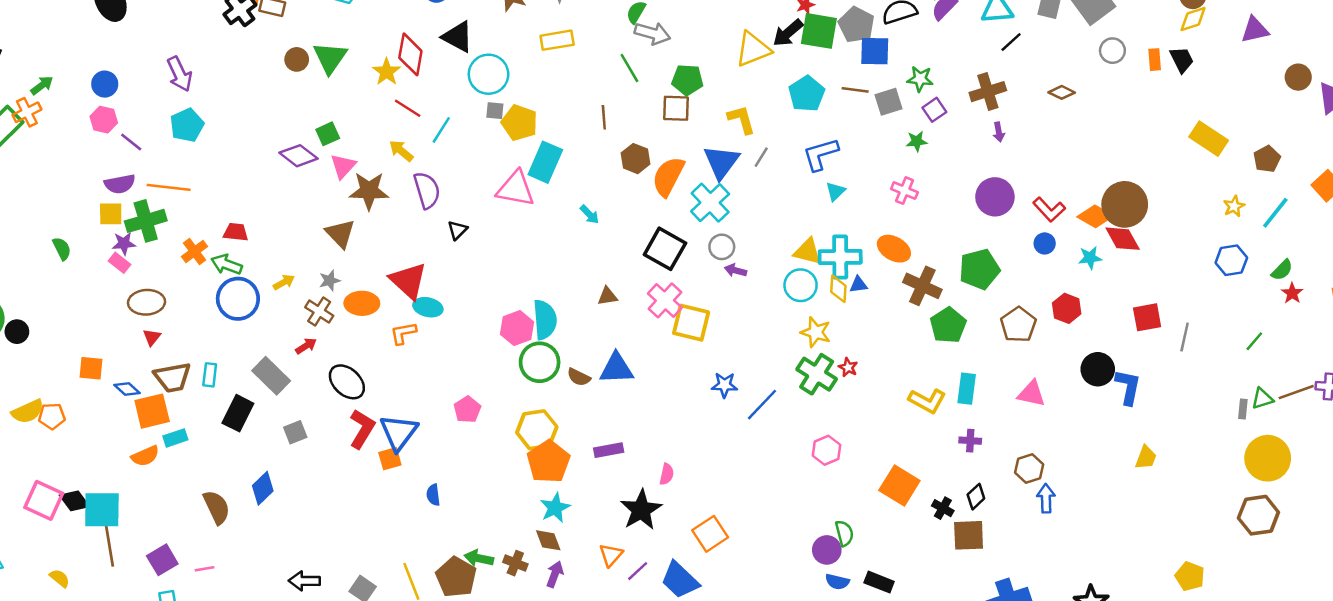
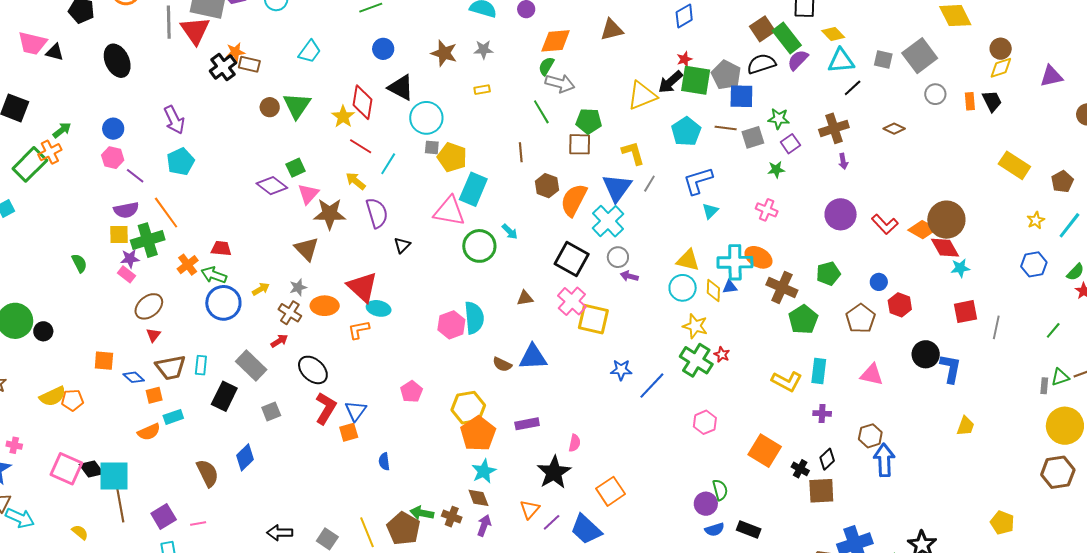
yellow rectangle: (557, 40) -> (482, 90), size x0.6
orange line: (169, 187) -> (166, 213), turned 48
blue circle: (1045, 243) -> (879, 282), moved
cyan cross: (840, 257) -> (735, 262), moved
cyan star: (1090, 258) -> (960, 268), moved
green pentagon: (979, 269) -> (828, 273), size x0.7
brown ellipse: (147, 302) -> (149, 306), turned -36
green circle: (540, 362) -> (479, 246), moved
orange square: (152, 411) -> (154, 395), size x0.6
blue triangle: (399, 432) -> (356, 411), size x0.7
blue arrow: (1046, 498) -> (884, 460), size x1.4
blue semicircle: (837, 582) -> (715, 530), turned -30

